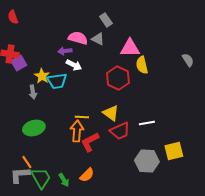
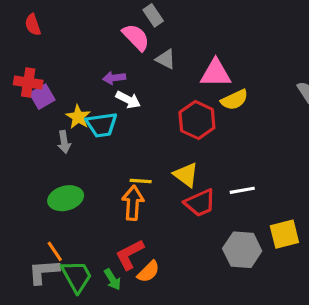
gray rectangle: (106, 20) -> (153, 15), moved
pink semicircle: (78, 38) -> (136, 37), moved, turned 30
yellow semicircle: (142, 65) -> (234, 100), turned -102
red L-shape: (90, 142) -> (130, 254), moved

